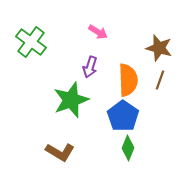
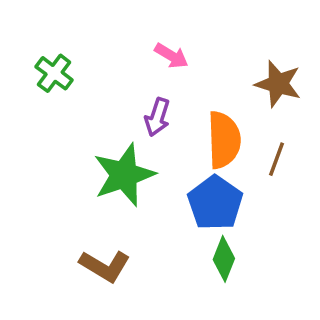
green cross: (31, 42) -> (54, 73), size x0.7
brown line: (160, 80) -> (276, 159), moved

